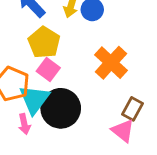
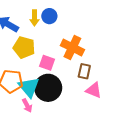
pink square: (48, 70) -> (47, 63), moved
brown rectangle: (132, 109) -> (84, 71), moved

